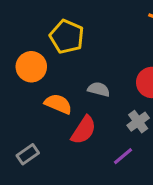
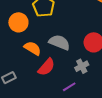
gray semicircle: (99, 89) -> (59, 42), size x1.5

